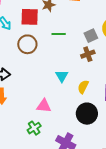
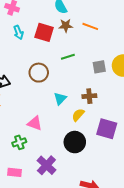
green line: (59, 34) -> (68, 57), turned -32
brown circle: (27, 44) -> (39, 73), moved
brown cross: (88, 54) -> (89, 96), moved

